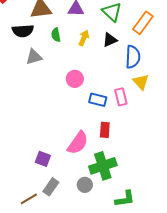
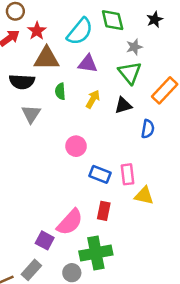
gray triangle: (34, 57) -> (31, 114), turned -48
blue semicircle: (133, 57) -> (148, 129), size x0.7
yellow triangle: (141, 82) -> (144, 196), moved, turned -42
purple square: (43, 159) -> (45, 240), moved

